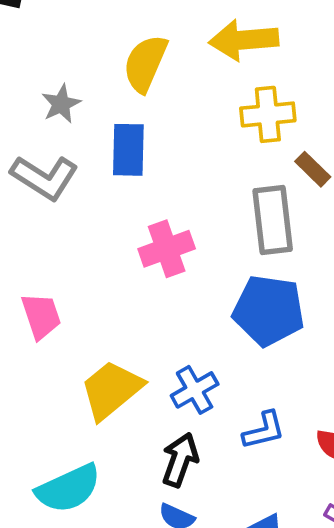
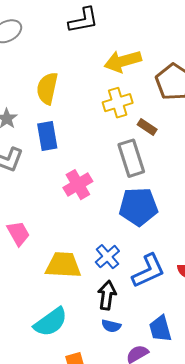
yellow arrow: (244, 40) -> (123, 61), moved
yellow trapezoid: (111, 390) -> (63, 265), turned 54
blue L-shape: (264, 430) -> (148, 271), size x1.5

